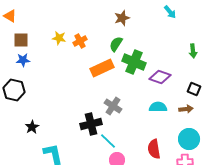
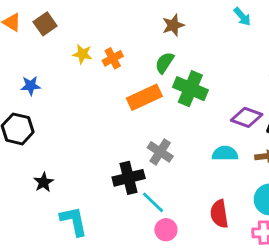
brown square: (21, 40) -> (45, 24), moved, turned -35
purple diamond: (160, 77) -> (247, 117), moved

